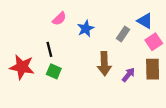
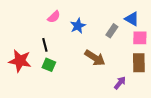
pink square: (154, 42) -> (140, 38), turned 35
brown arrow: (104, 64) -> (95, 58), turned -55
purple arrow: (128, 75) -> (120, 83), moved

